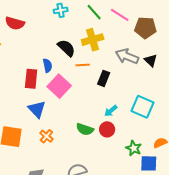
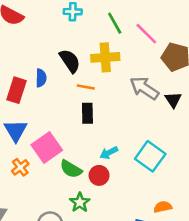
black rectangle: (104, 78) -> (87, 113), moved, turned -35
pink square: (59, 86) -> (47, 147), moved
green star: (134, 148) -> (80, 202), moved

